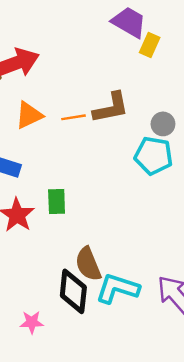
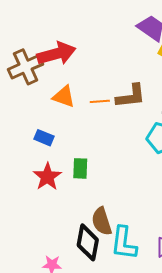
orange triangle: (29, 115) -> (64, 97), turned 40
cyan L-shape: (117, 289) -> (124, 243), turned -105

